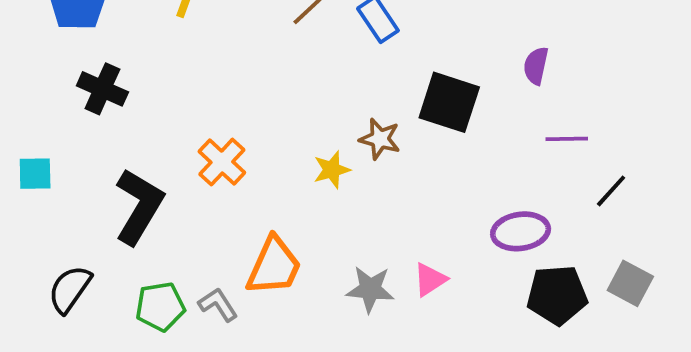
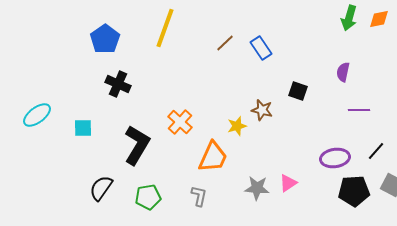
black square: (449, 102) -> (298, 91), size x0.6
black line: (611, 191) -> (376, 151), moved
orange trapezoid: (274, 266) -> (213, 157), moved
gray L-shape: (218, 305) -> (199, 196), moved, turned 45

